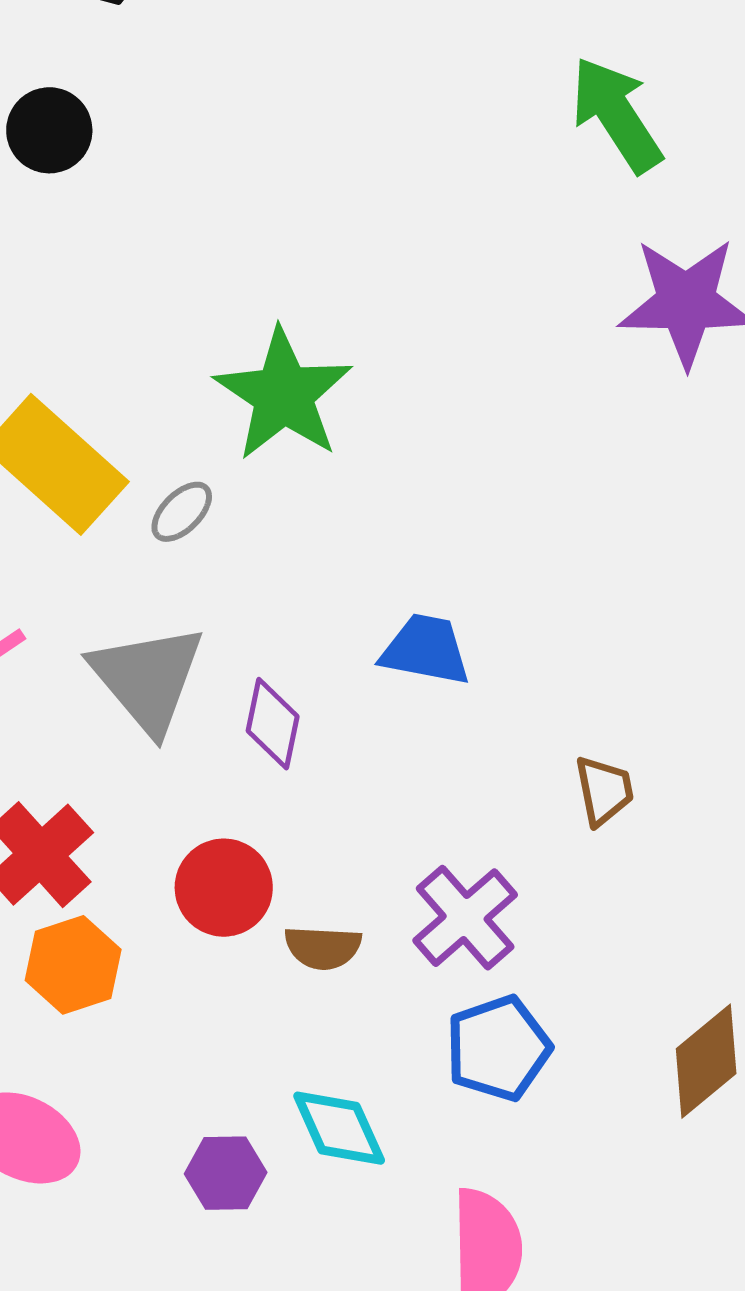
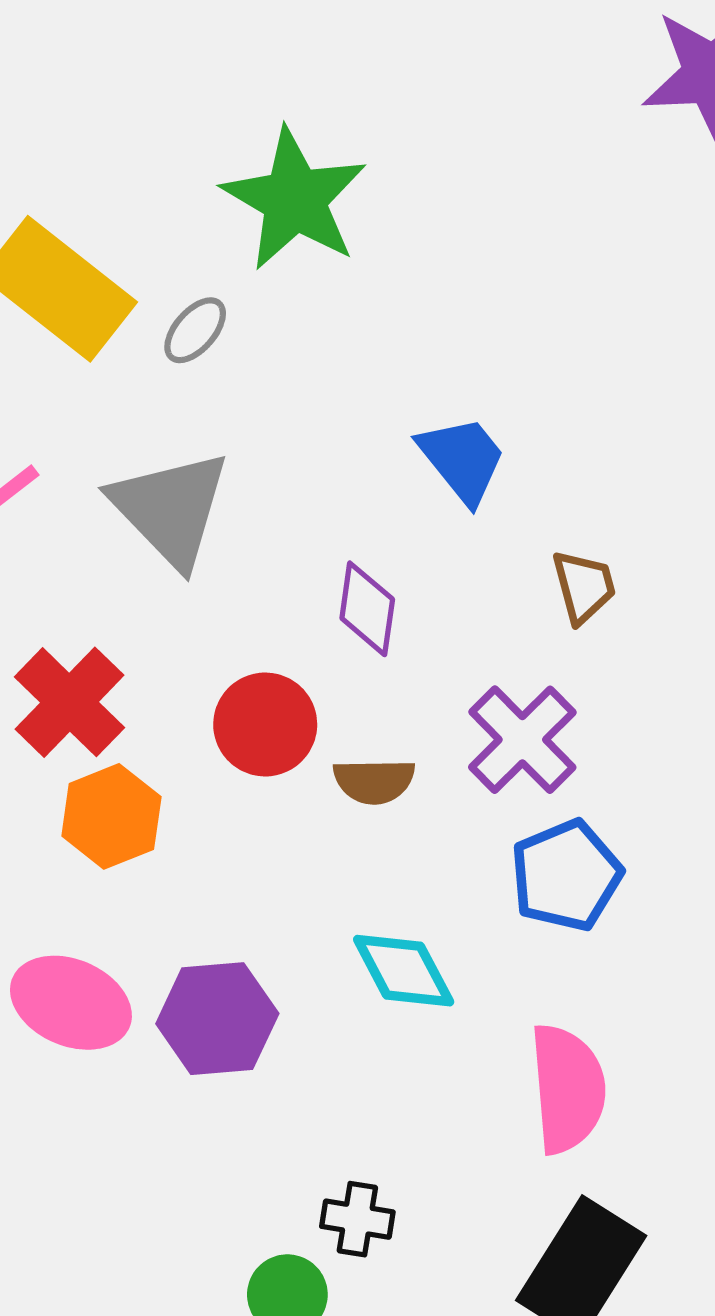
blue trapezoid: (426, 650) -> (462, 459), turned 44
purple diamond: (273, 724) -> (367, 609), moved
brown trapezoid: (604, 791) -> (584, 587), moved
purple hexagon: (226, 1173) -> (217, 1019), moved, size x1.4

